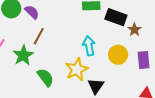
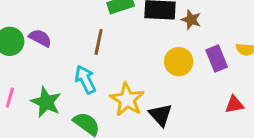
brown line: (39, 36) -> (99, 42), moved
cyan arrow: (89, 46) -> (85, 80), moved

